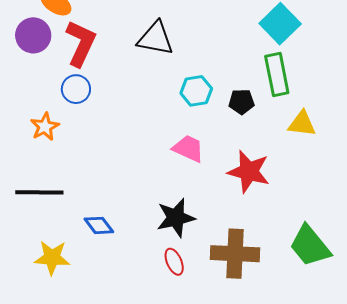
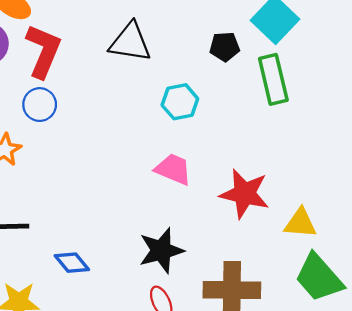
black pentagon: (241, 102) -> (225, 47), moved
yellow triangle: (302, 124) -> (300, 223), moved

